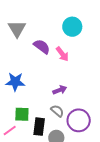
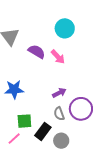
gray semicircle: (57, 111) -> (59, 114), turned -144
purple circle: (79, 120) -> (81, 109), moved
black rectangle: (39, 127) -> (43, 131), turned 36

